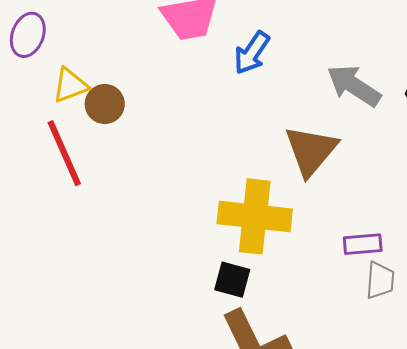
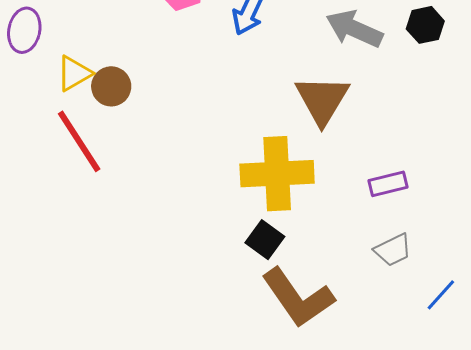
black square: (232, 280) -> (265, 240), turned 30
gray trapezoid: (380, 280) -> (393, 250), moved, turned 69

